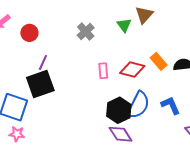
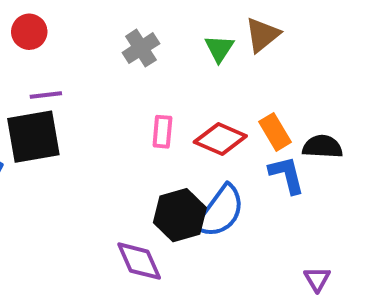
purple line: (43, 63) -> (46, 95), turned 49
blue L-shape: (171, 105) -> (287, 175), moved
purple diamond: (121, 134) -> (139, 261), moved

